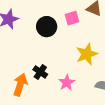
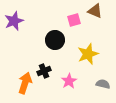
black circle: (47, 27) -> (55, 40), moved
black cross: (40, 72) -> (44, 71), turned 32

